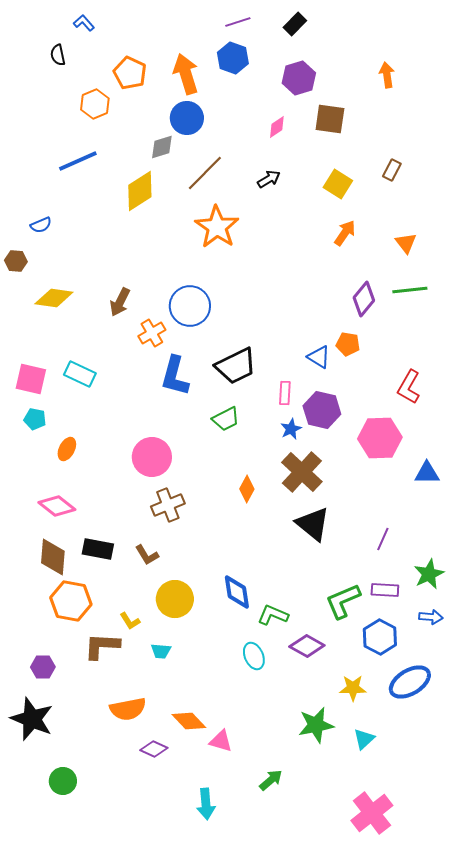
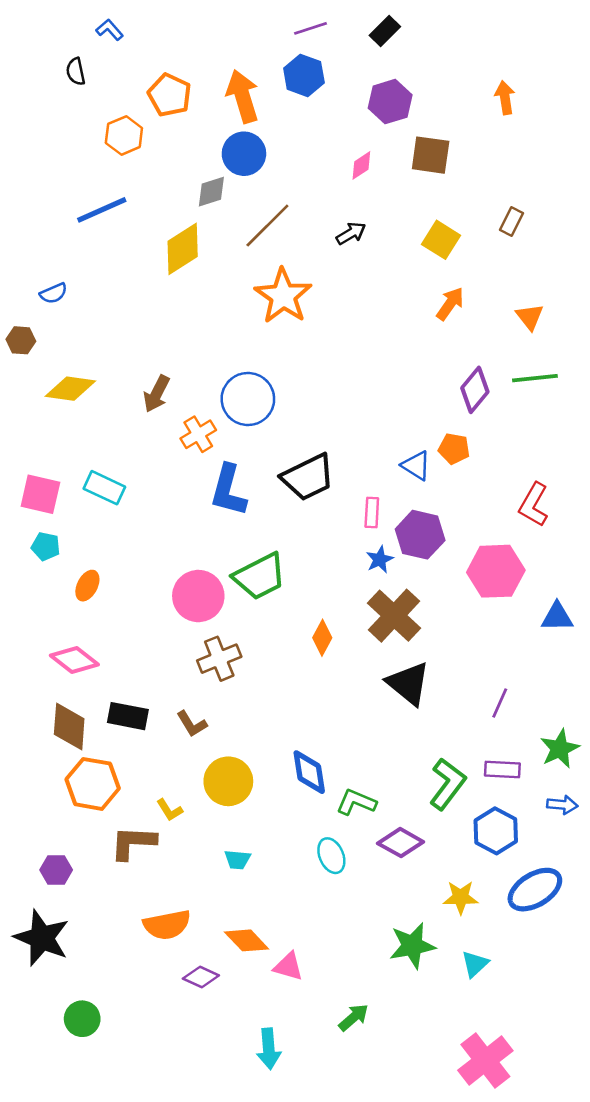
green trapezoid: (226, 419) -> (260, 576), moved, size x1.5
green L-shape: (343, 601) -> (448, 784), turned 150
cyan trapezoid: (161, 651) -> (237, 860), moved

